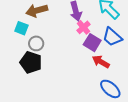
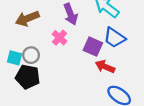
pink cross: (83, 27) -> (59, 38), moved
cyan square: (21, 28) -> (15, 58), moved

